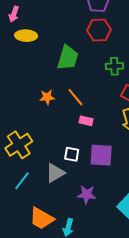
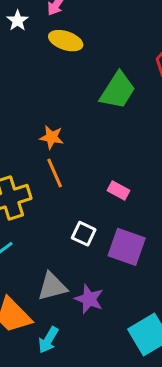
orange star: (47, 97) -> (52, 137), moved
orange line: (75, 97) -> (55, 173), moved
gray triangle: (55, 173) -> (52, 287), moved

